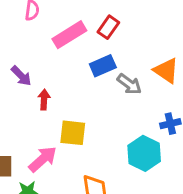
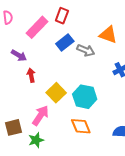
purple arrow: (21, 76) -> (19, 55), moved
yellow square: (73, 133) -> (56, 93), turned -36
cyan hexagon: (144, 153) -> (85, 97), moved

